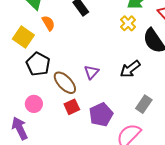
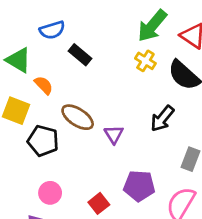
brown ellipse: (65, 83) -> (78, 117), moved
red square: (72, 107) -> (99, 203), moved
purple pentagon: (101, 115) -> (139, 186), turned -30

